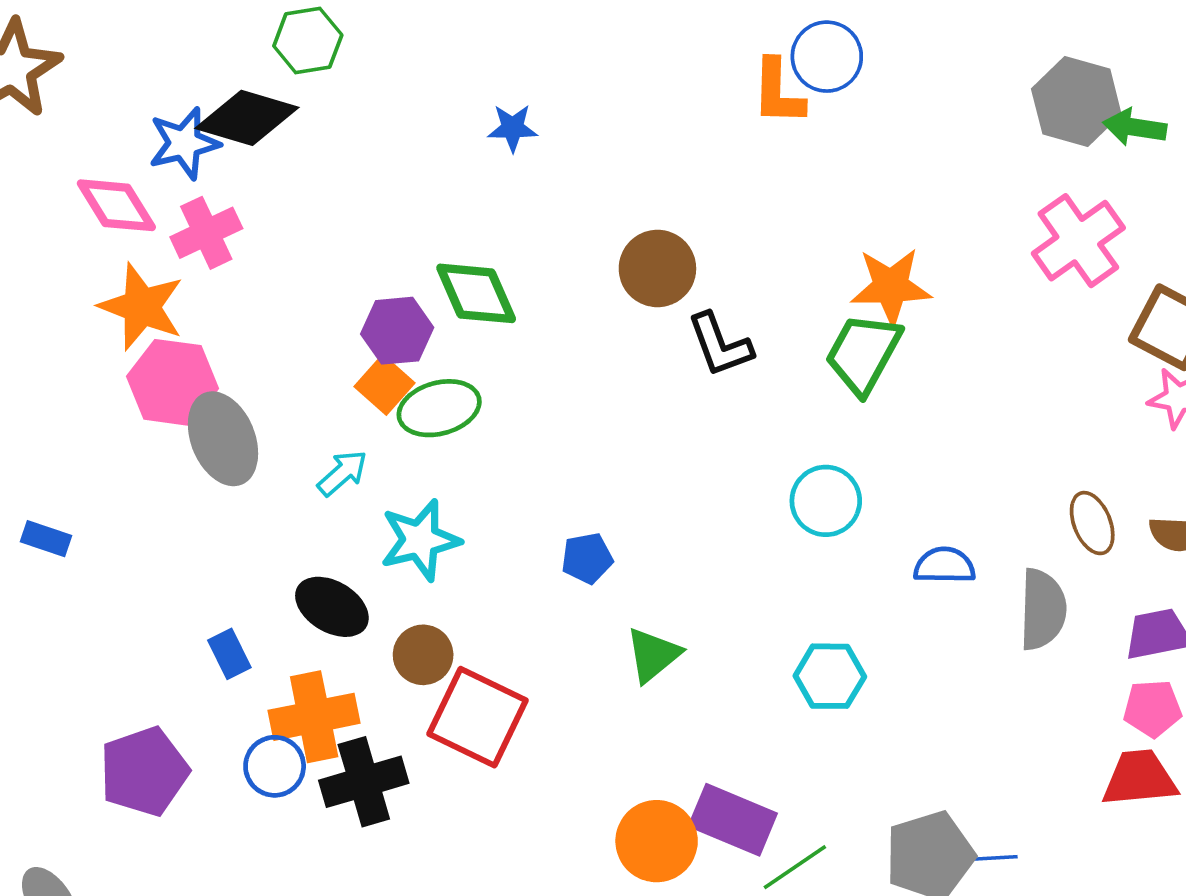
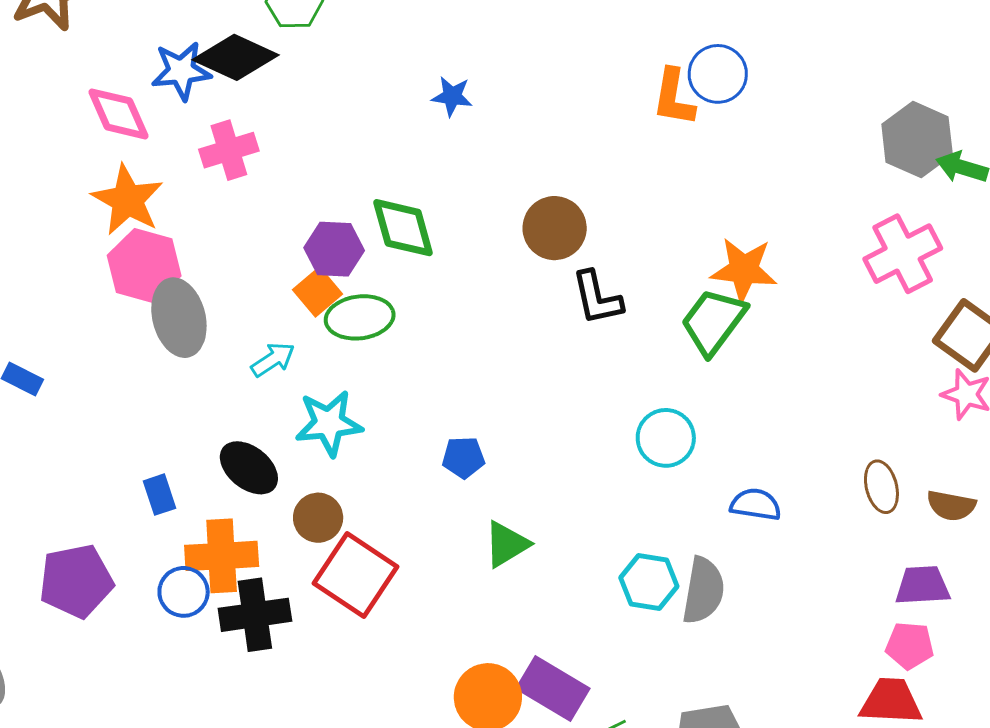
pink cross: (206, 233) -> (229, 150), moved
gray semicircle: (1043, 609) -> (703, 590), moved

